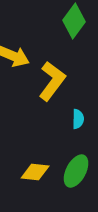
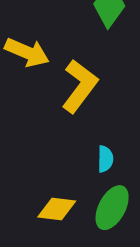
cyan semicircle: (78, 119) -> (105, 159), moved

